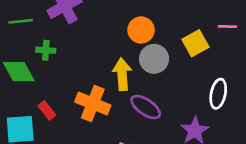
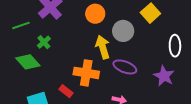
orange circle: (141, 30) -> (95, 14), moved
green cross: (46, 50) -> (44, 42), turned -32
red rectangle: (47, 110) -> (66, 91), moved

